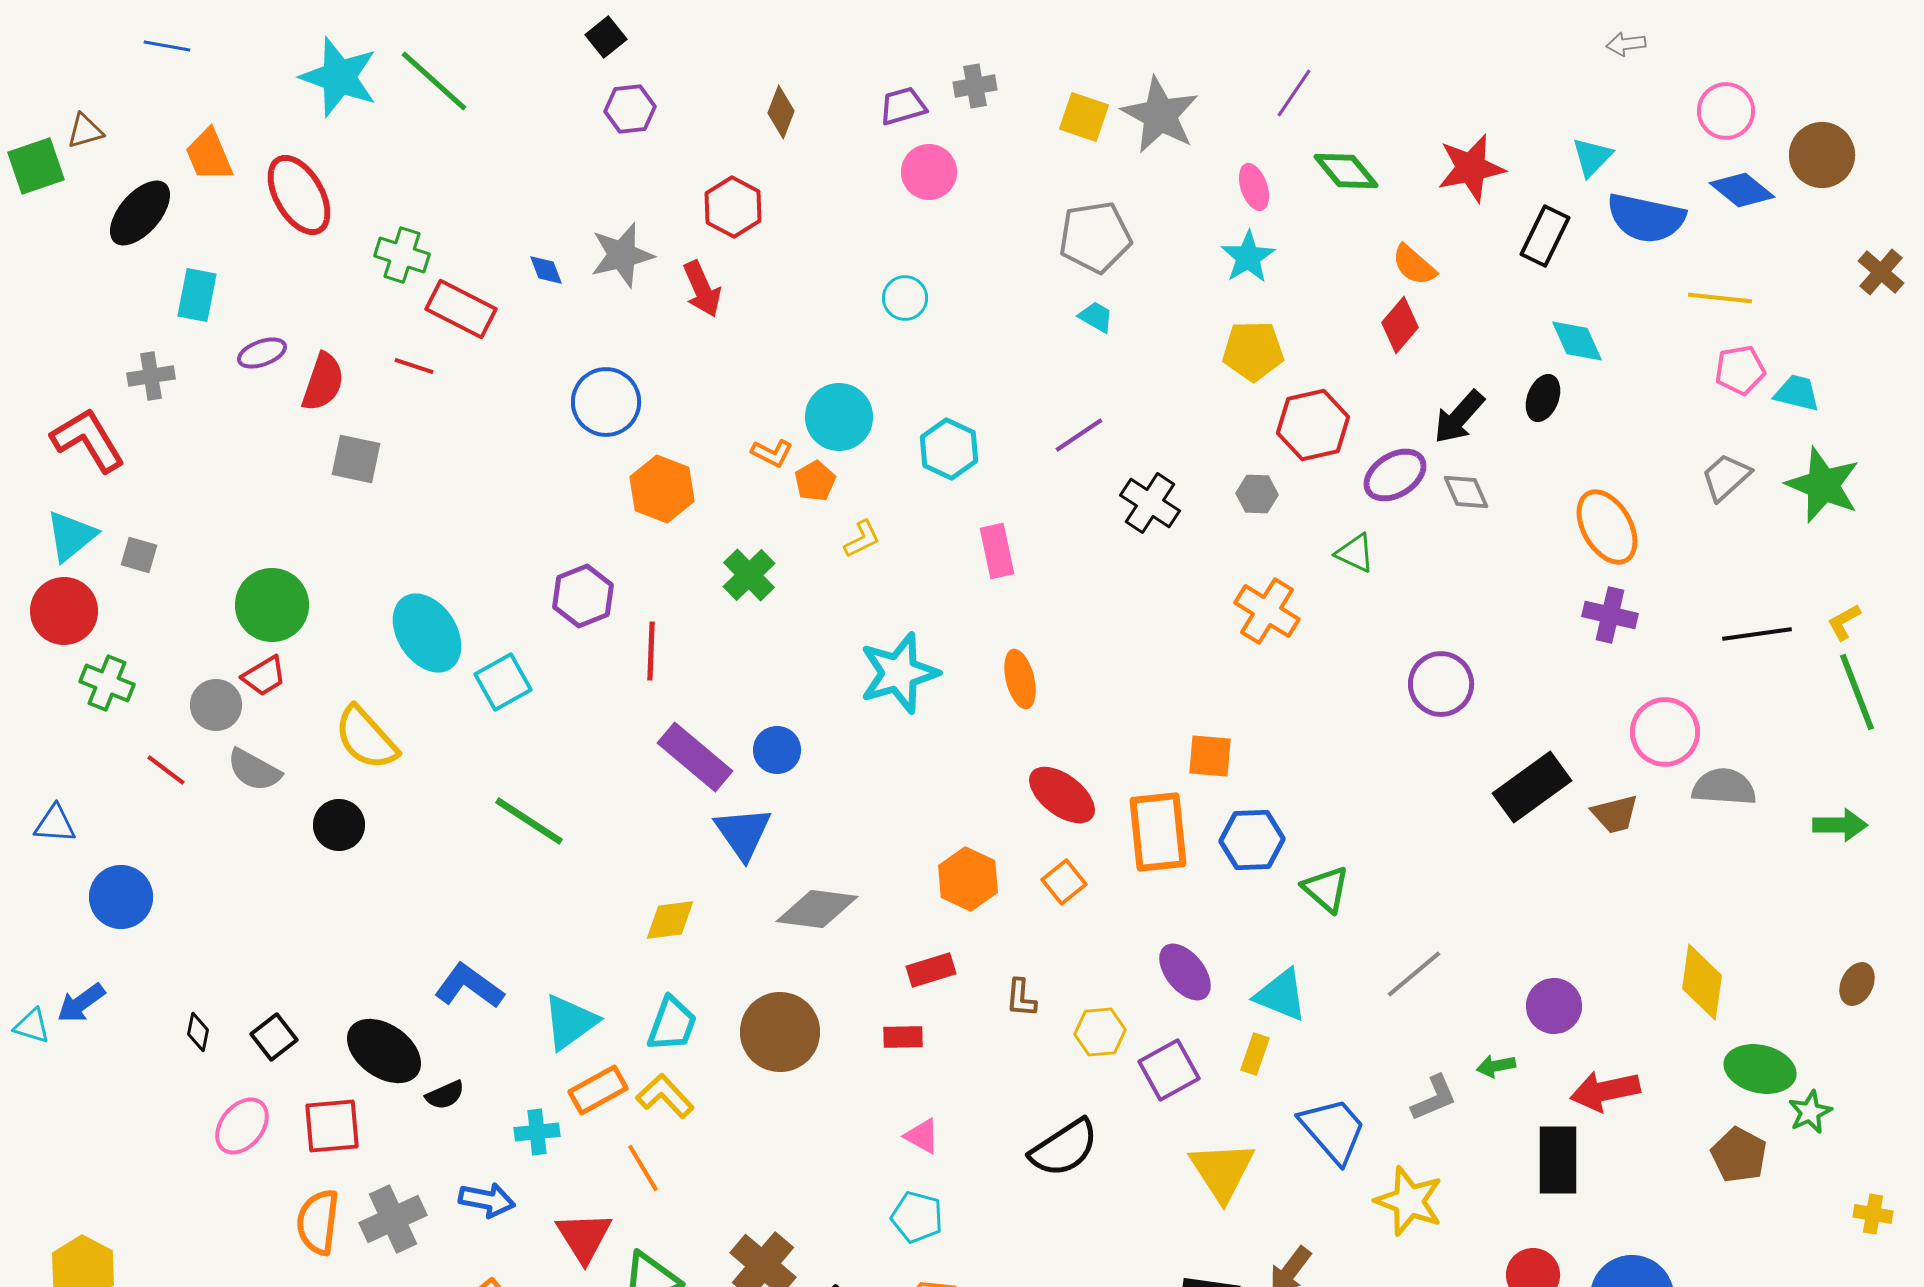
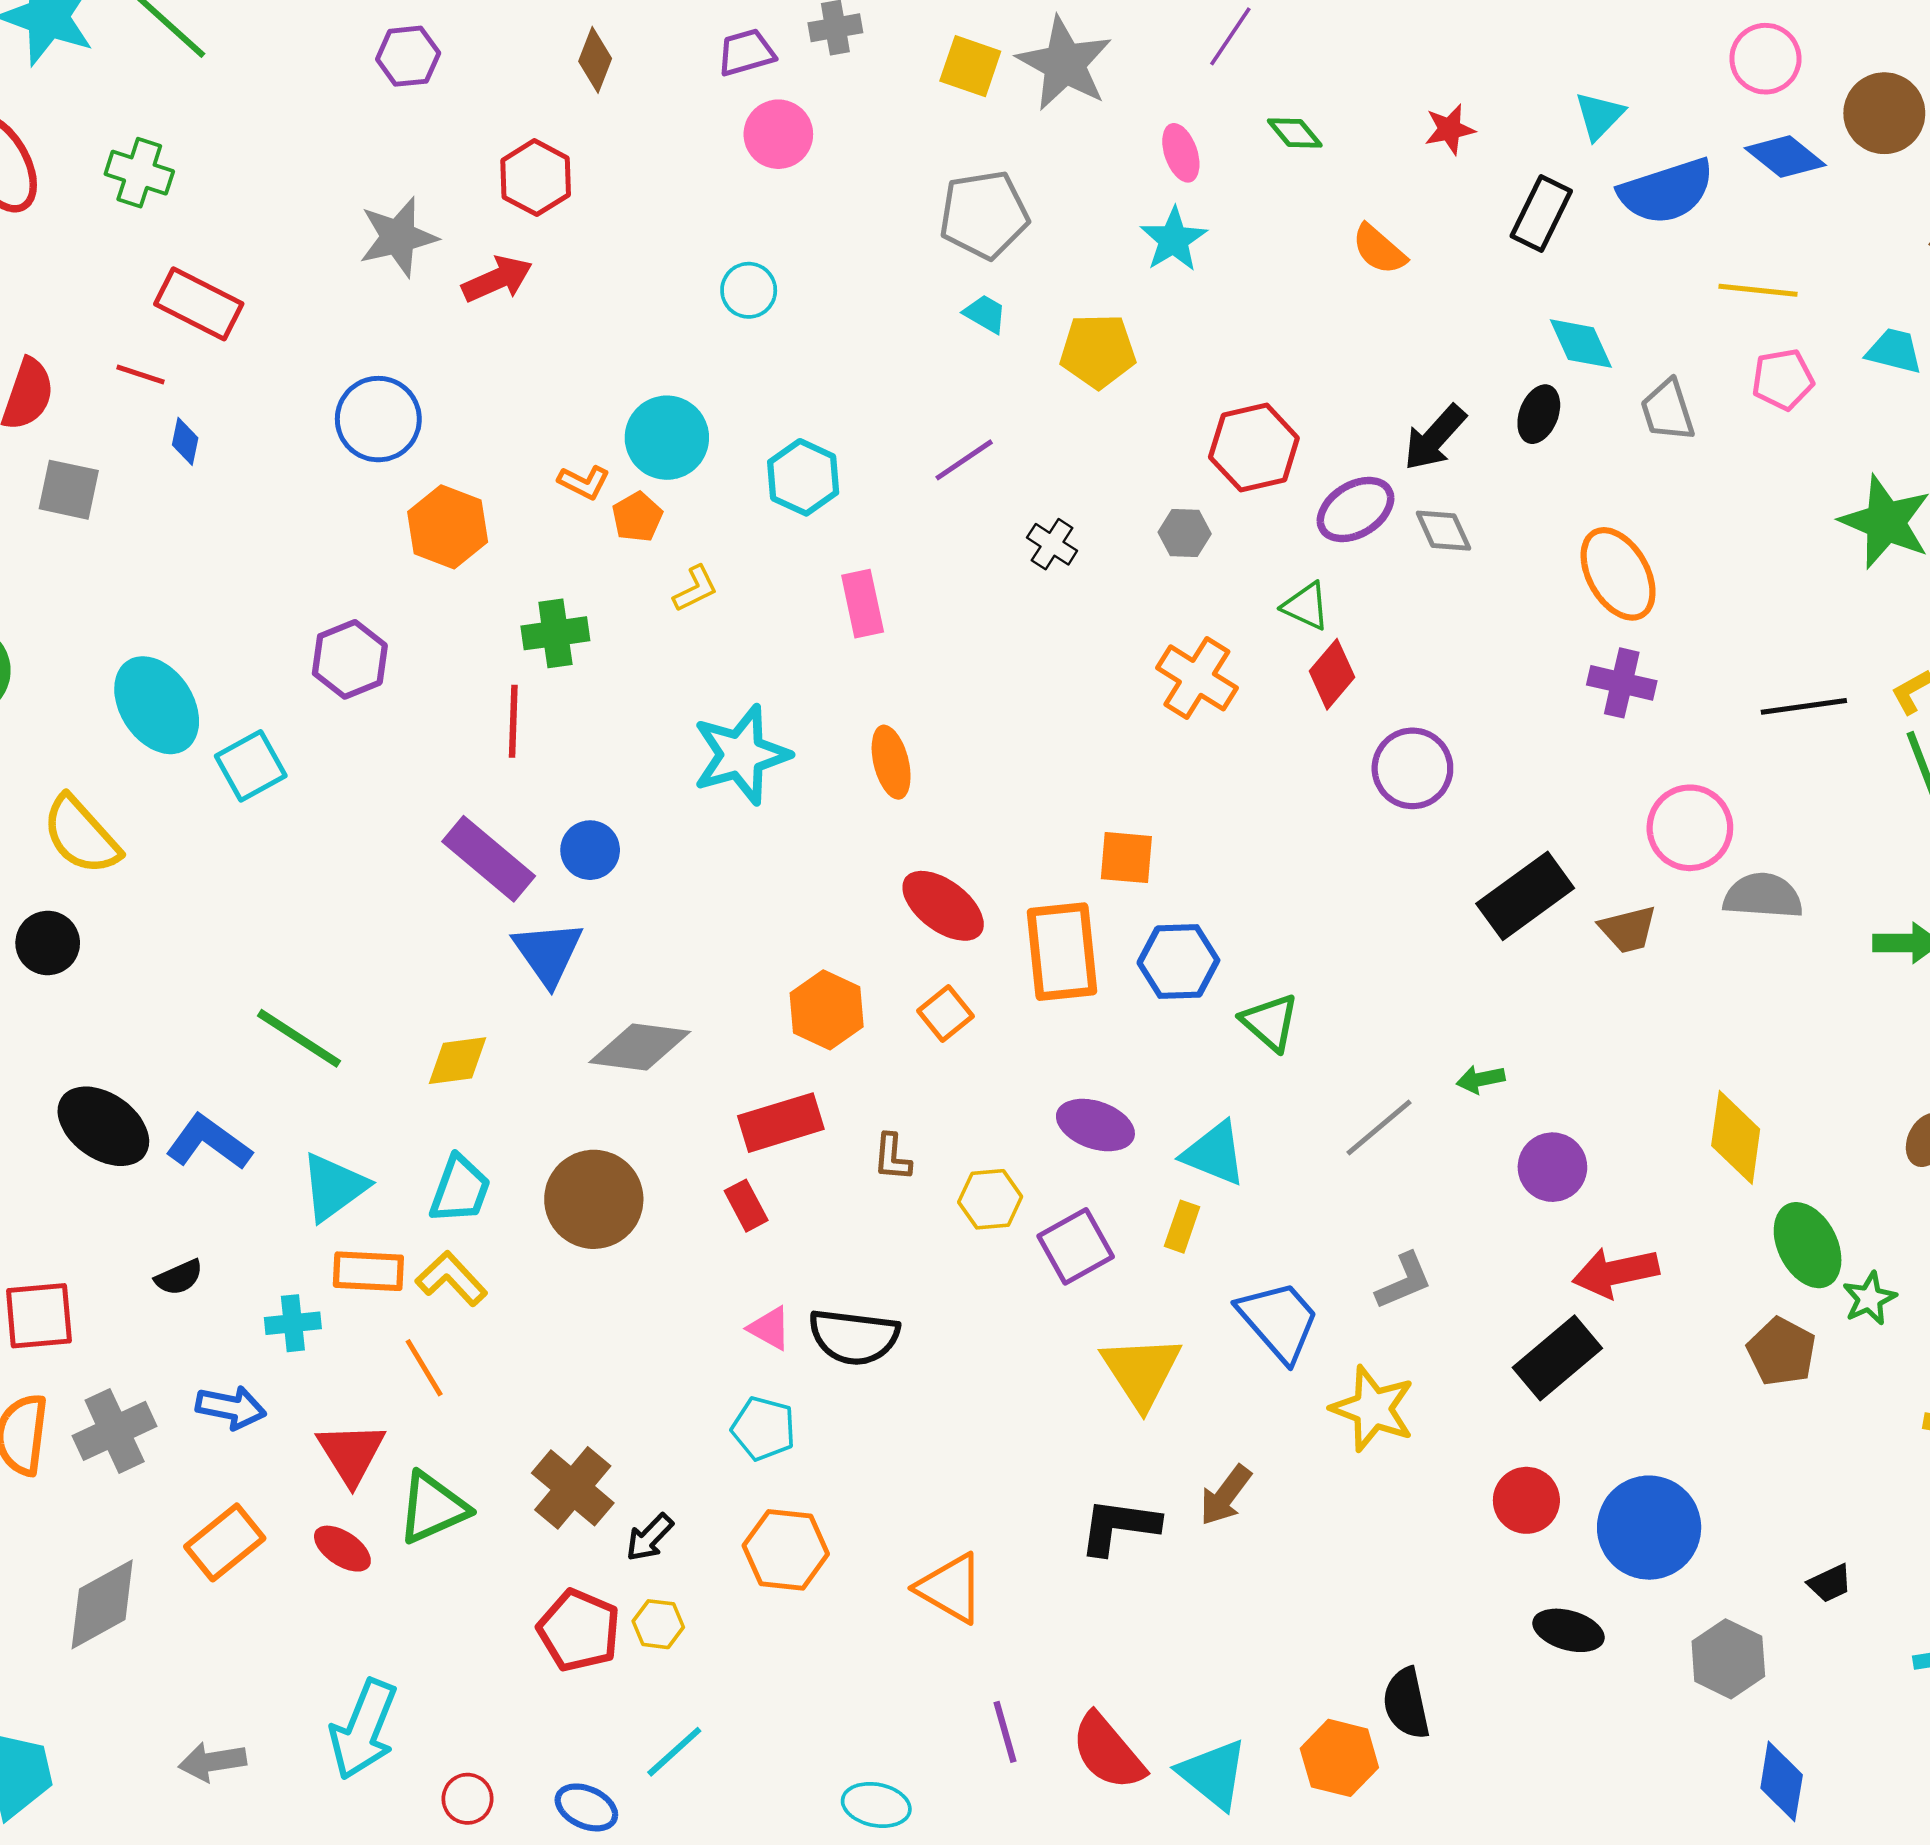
red star: (1471, 168) -> (1450, 129), size x0.6
green diamond: (1346, 171) -> (1295, 133), size x0.7
blue semicircle: (1646, 218) -> (1666, 191), turned -30
green cross: (402, 255) -> (139, 173), moved
blue diamond: (546, 270) -> (185, 441), moved, turned 33
red arrow: (702, 289) -> (497, 279), turned -90
red diamond: (1400, 325) -> (1332, 674), moved
yellow pentagon: (1253, 351) -> (1098, 351), moved
cyan trapezoid: (1797, 393) -> (1894, 351), moved
gray trapezoid: (1726, 477) -> (1668, 410), moved, turned -66
black cross: (1150, 503) -> (1052, 544), size x0.7
green cross: (749, 575) -> (555, 633), turned 36
red line: (651, 651) -> (513, 721), moved
green line: (529, 821) -> (299, 1038), moved
red rectangle: (931, 970) -> (781, 1123), size x1.4
purple ellipse: (1185, 972) -> (1095, 1125), turned -32
red rectangle: (903, 1037) -> (746, 1206), turned 63
black ellipse: (384, 1051) -> (103, 1126), moved
green arrow: (1496, 1066) -> (1481, 1079), moved
green ellipse: (1760, 1069) -> (1808, 1245), turned 50
orange rectangle: (598, 1090) -> (368, 1271), turned 32
black semicircle: (1064, 1148) -> (854, 1337), moved, turned 40
black rectangle: (1558, 1160) -> (1557, 1358), turned 50

